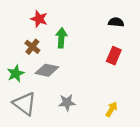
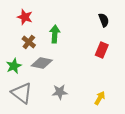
red star: (39, 19) -> (25, 17), moved
black semicircle: (116, 22) -> (104, 20), turned 64

